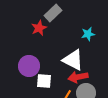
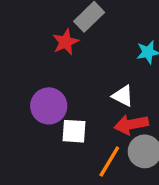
white triangle: (73, 60) -> (123, 96), size x0.6

